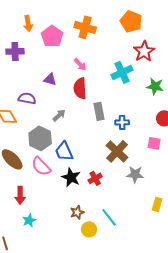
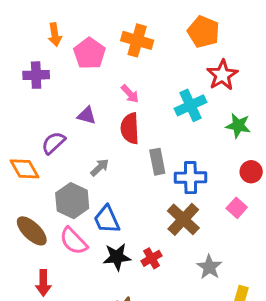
purple semicircle: (27, 98) -> (53, 143), turned -54
blue cross: (122, 122) -> (190, 178), size x1.5
pink square: (154, 143) -> (237, 208), turned 32
gray star: (135, 174) -> (209, 267), moved, turned 30
black star: (71, 177) -> (117, 257), turned -30

